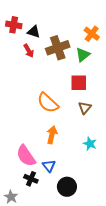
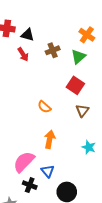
brown cross: (58, 48) -> (53, 50), size x0.6
red square: (79, 83) -> (75, 85), turned 36
orange semicircle: (48, 103) -> (44, 107), size x0.6
pink semicircle: (26, 156) -> (24, 162), turned 80

